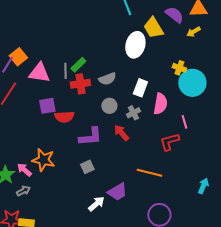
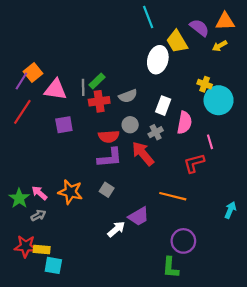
red semicircle: (64, 117) -> (109, 136), moved
red arrow: (121, 133) -> (143, 154), size x1.4
orange star: (43, 160) -> (70, 192), moved
gray square: (87, 167) -> (107, 190), turned -32

